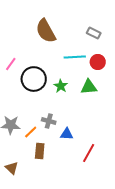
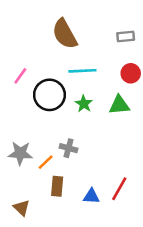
gray rectangle: (94, 33) -> (126, 37), turned -32
cyan line: (75, 57) -> (82, 71), moved
blue triangle: (67, 134) -> (91, 196), moved

